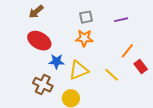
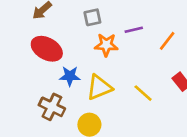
gray square: (86, 17) -> (92, 17), moved
purple line: (121, 20) -> (134, 30), moved
orange line: (127, 51) -> (167, 41), moved

